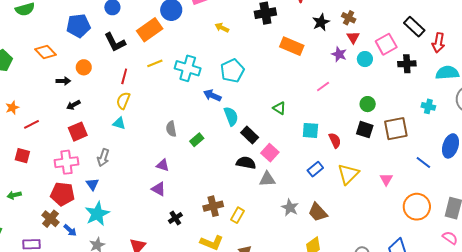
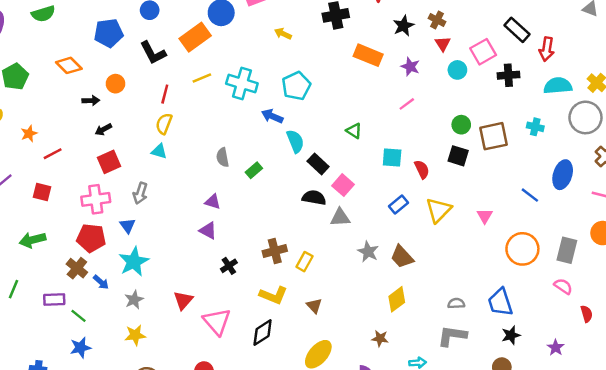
purple star: (339, 54) -> (410, 67), moved
brown square: (396, 129) -> (494, 136), moved
green arrow: (14, 195) -> (33, 240), size x1.5

